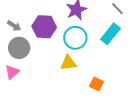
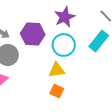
orange square: (96, 84) -> (57, 91), moved

